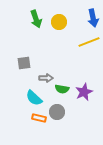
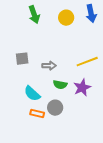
yellow circle: (59, 22) -> (66, 18), moved
yellow line: (89, 42) -> (87, 62), moved
gray arrow: (46, 78) -> (49, 66), moved

